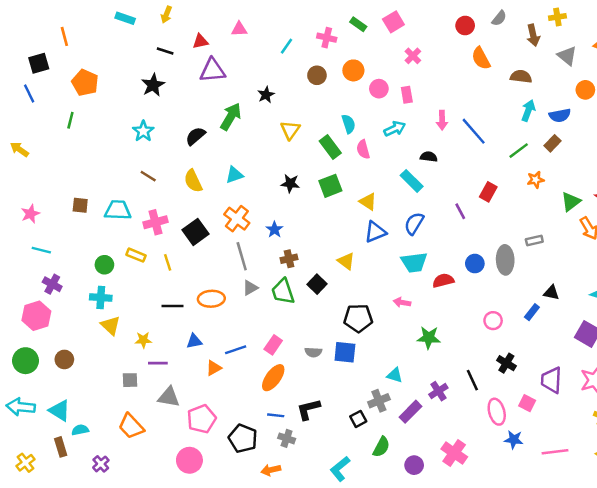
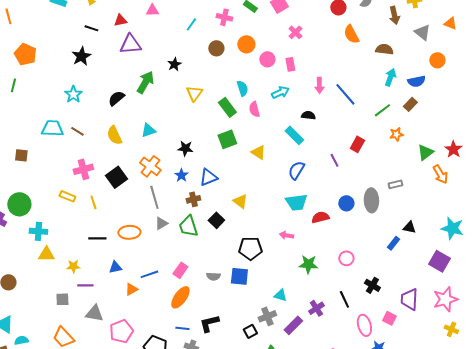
black star: (290, 183) -> (185, 148), moved
cyan trapezoid: (118, 210) -> (52, 128), moved
blue triangle: (375, 232) -> (208, 177), moved
green circle: (104, 265) -> (19, 204), moved, size x1.5
pink circle: (493, 321) -> (346, 258), moved
yellow triangle: (111, 325) -> (46, 254), turned -42

